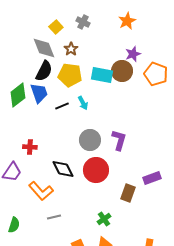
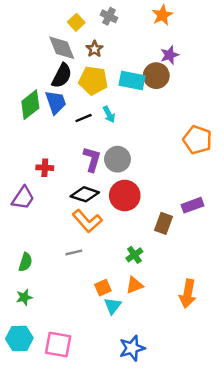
orange pentagon: (156, 74) -> (197, 140), moved
purple L-shape: (119, 140) -> (92, 159), moved
black diamond: (63, 169) -> (85, 194), turned -45
orange L-shape: (41, 191) -> (87, 221), moved

